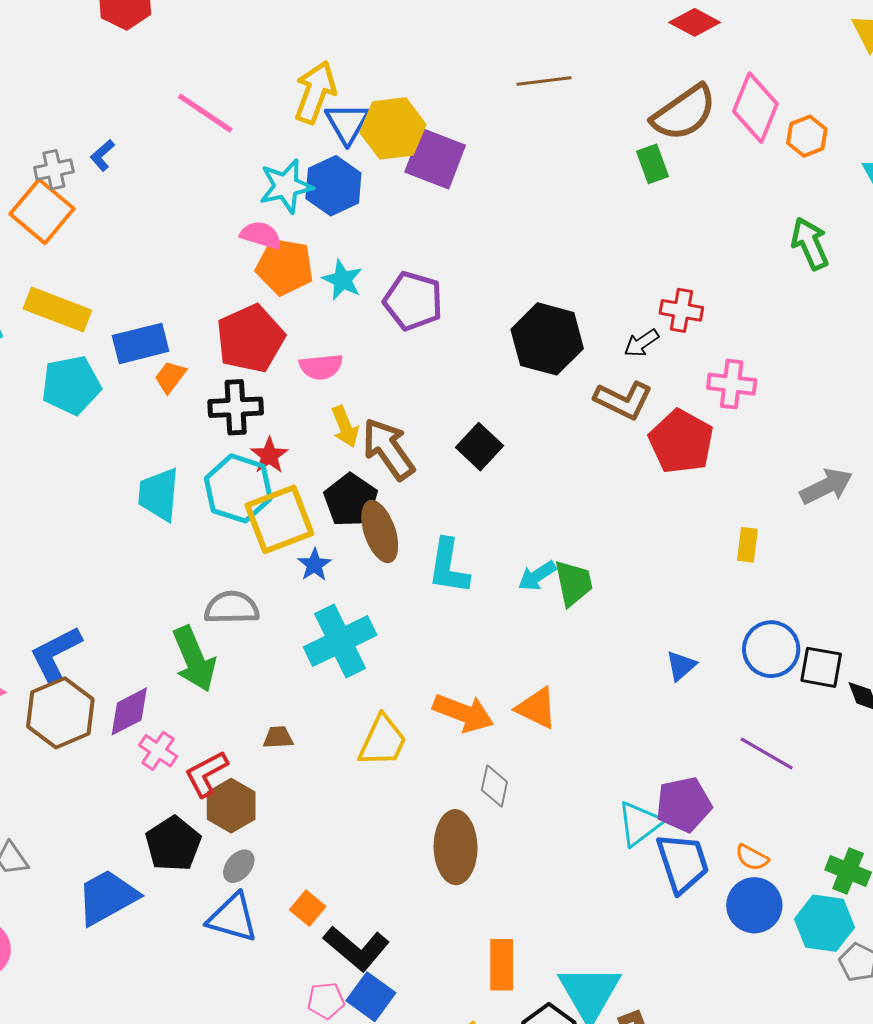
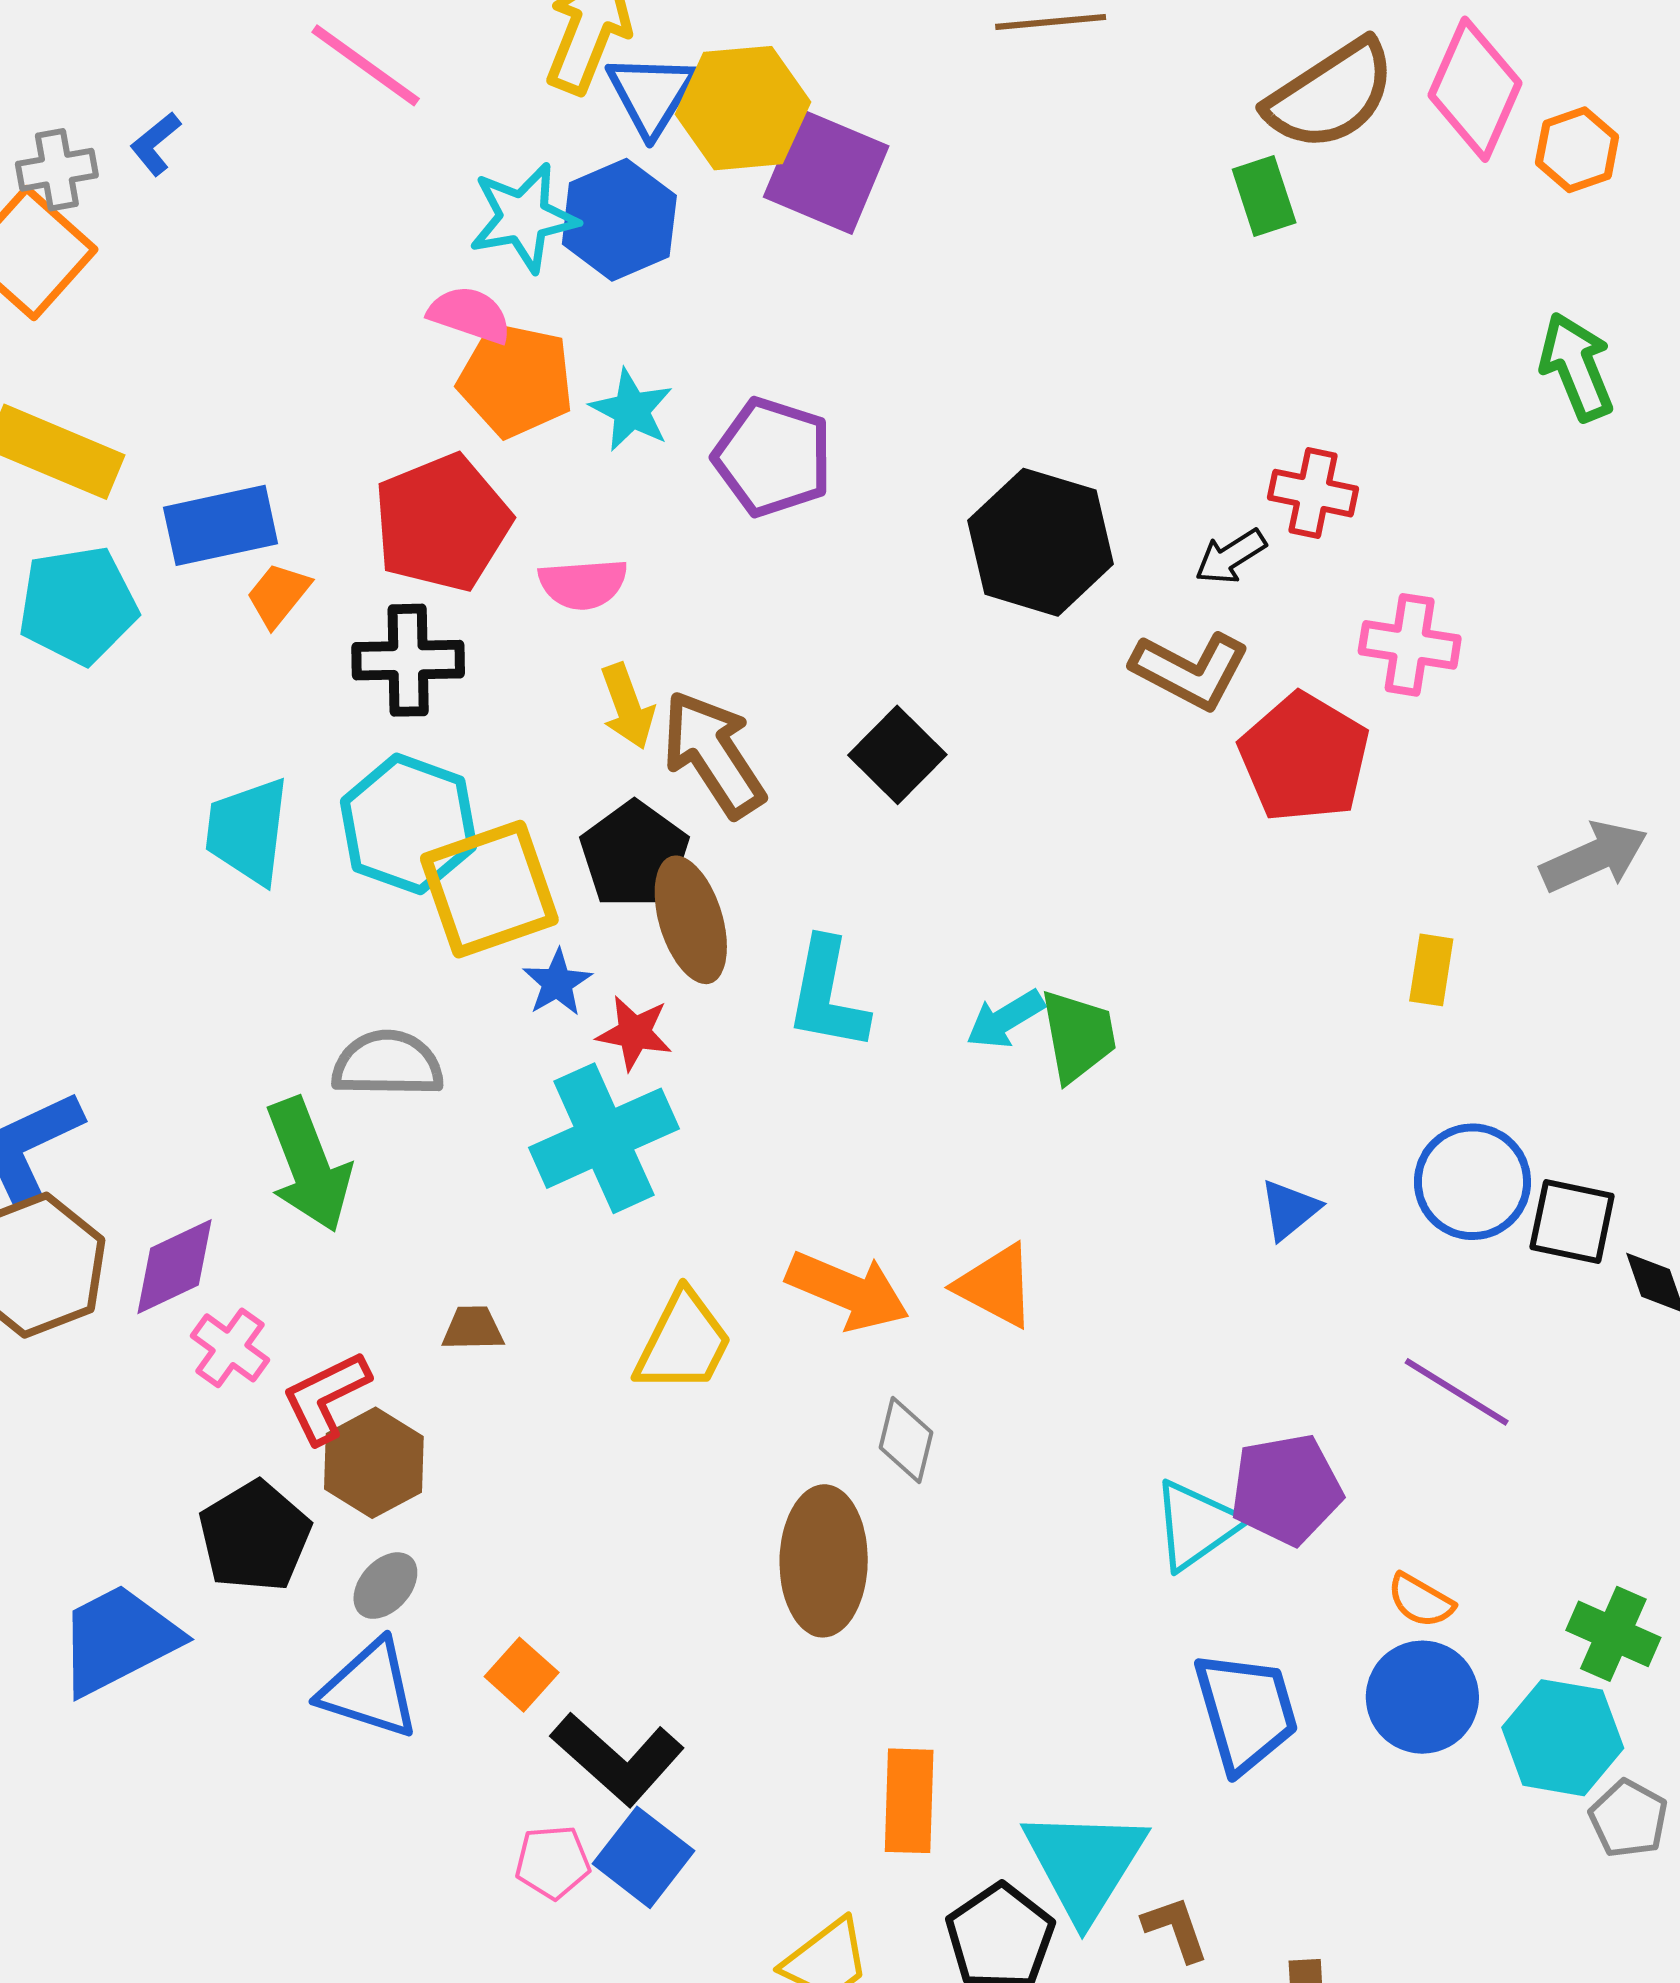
red star: (269, 455) -> (634, 1033), moved, turned -30
blue trapezoid: (683, 863) -> (1246, 1712), moved

